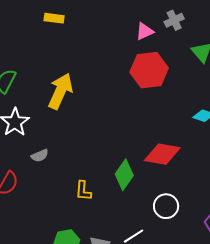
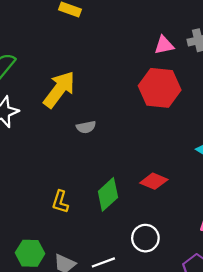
red diamond: (162, 154) -> (154, 181), size x0.7
gray semicircle: (40, 156) -> (86, 127), moved

